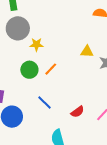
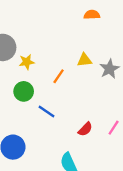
orange line: (51, 69) -> (59, 76), moved
blue line: (45, 102) -> (47, 112), moved

